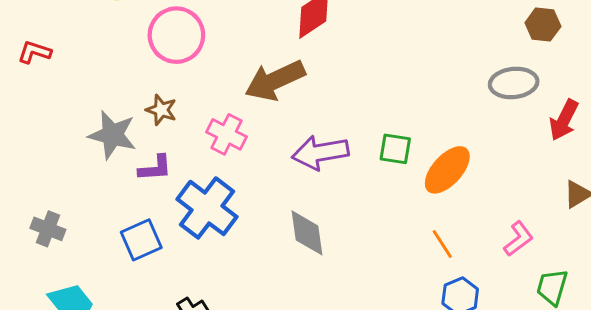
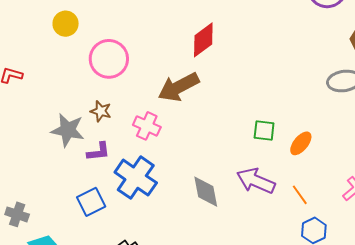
purple arrow: (320, 153) -> (256, 181), moved, turned 36
orange ellipse: (447, 170) -> (301, 143), size x0.7
gray cross: (48, 229) -> (17, 214), moved

